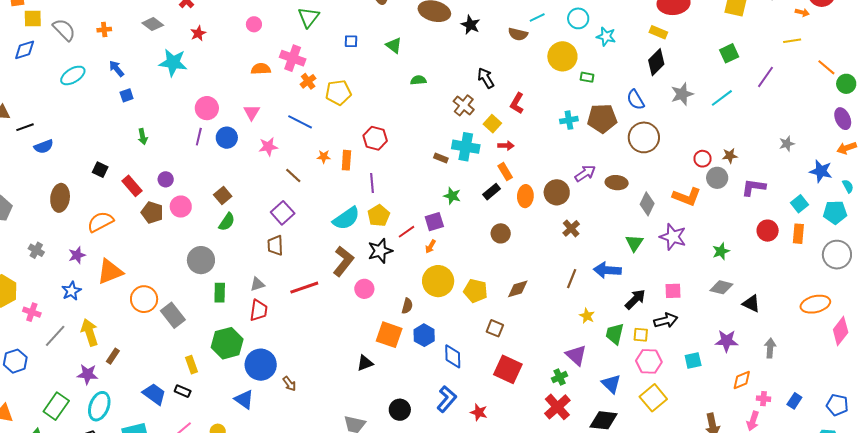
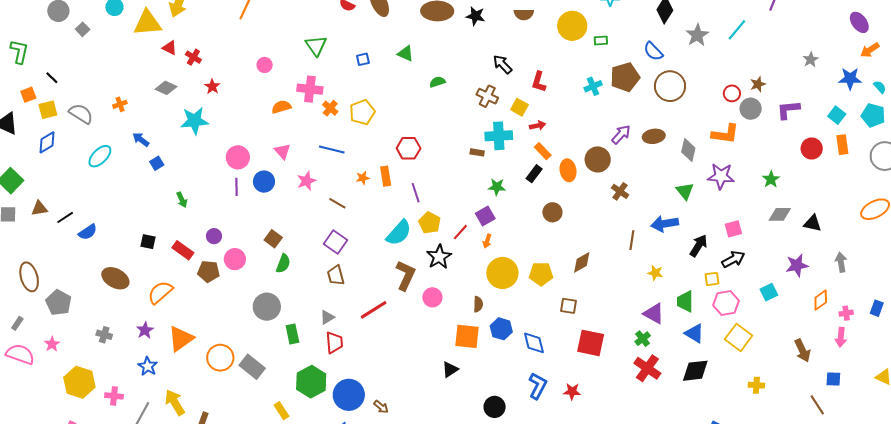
brown ellipse: (60, 198) -> (115, 278), turned -56
cyan pentagon: (835, 212) -> (873, 115), turned 30
green trapezoid: (615, 334) -> (685, 301), moved

